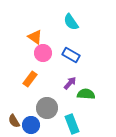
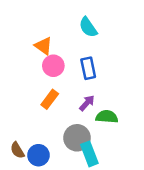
blue rectangle: (71, 55) -> (88, 68), turned 48
orange rectangle: (30, 79) -> (50, 99), moved
gray circle: (47, 108) -> (77, 138), moved

